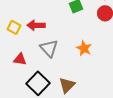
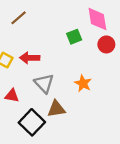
brown triangle: (67, 85) -> (56, 109), moved, turned 36

